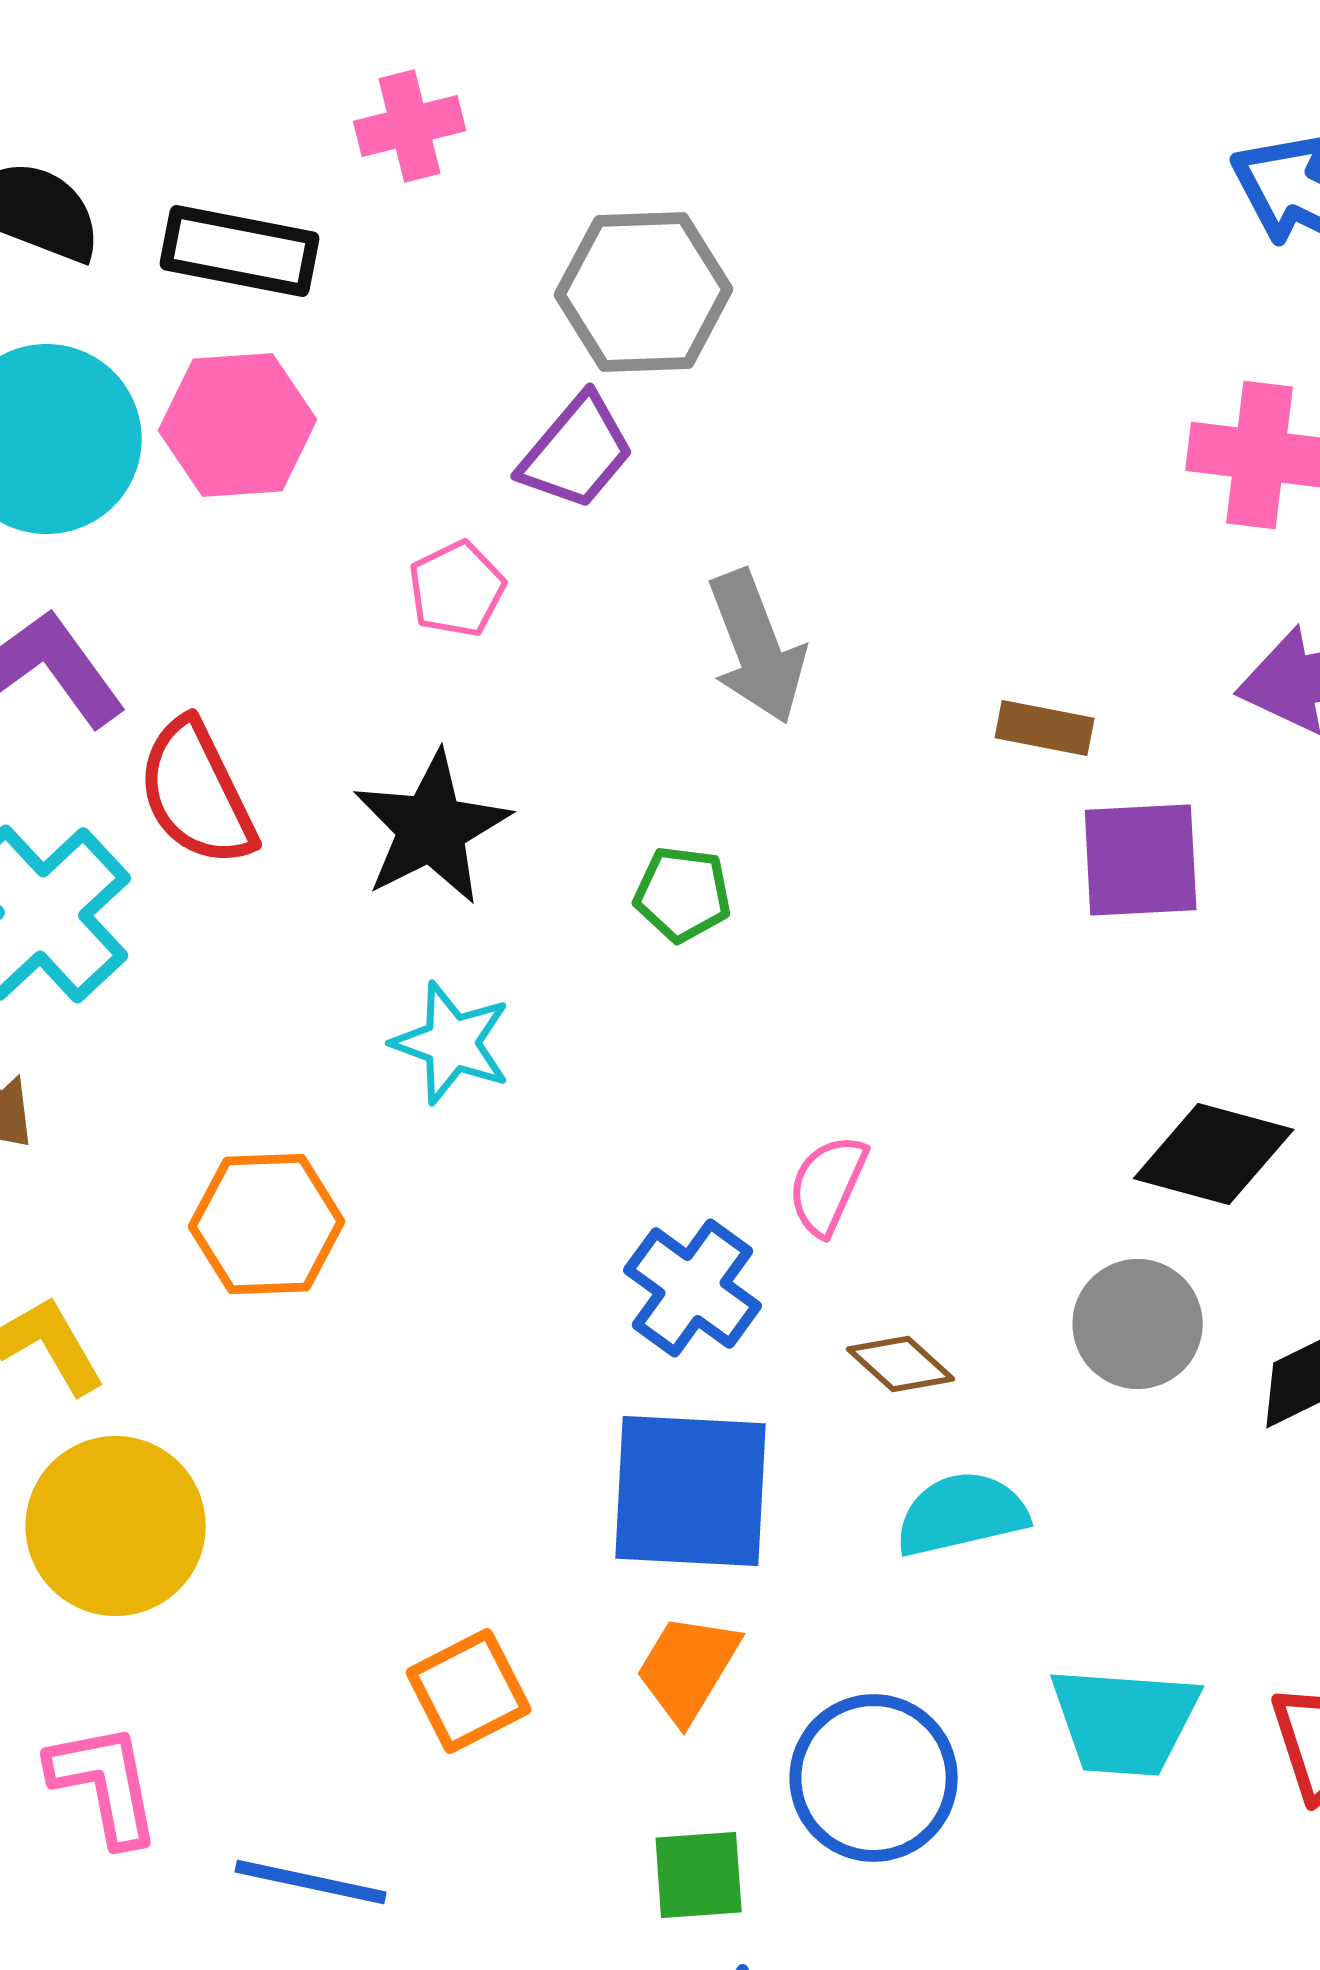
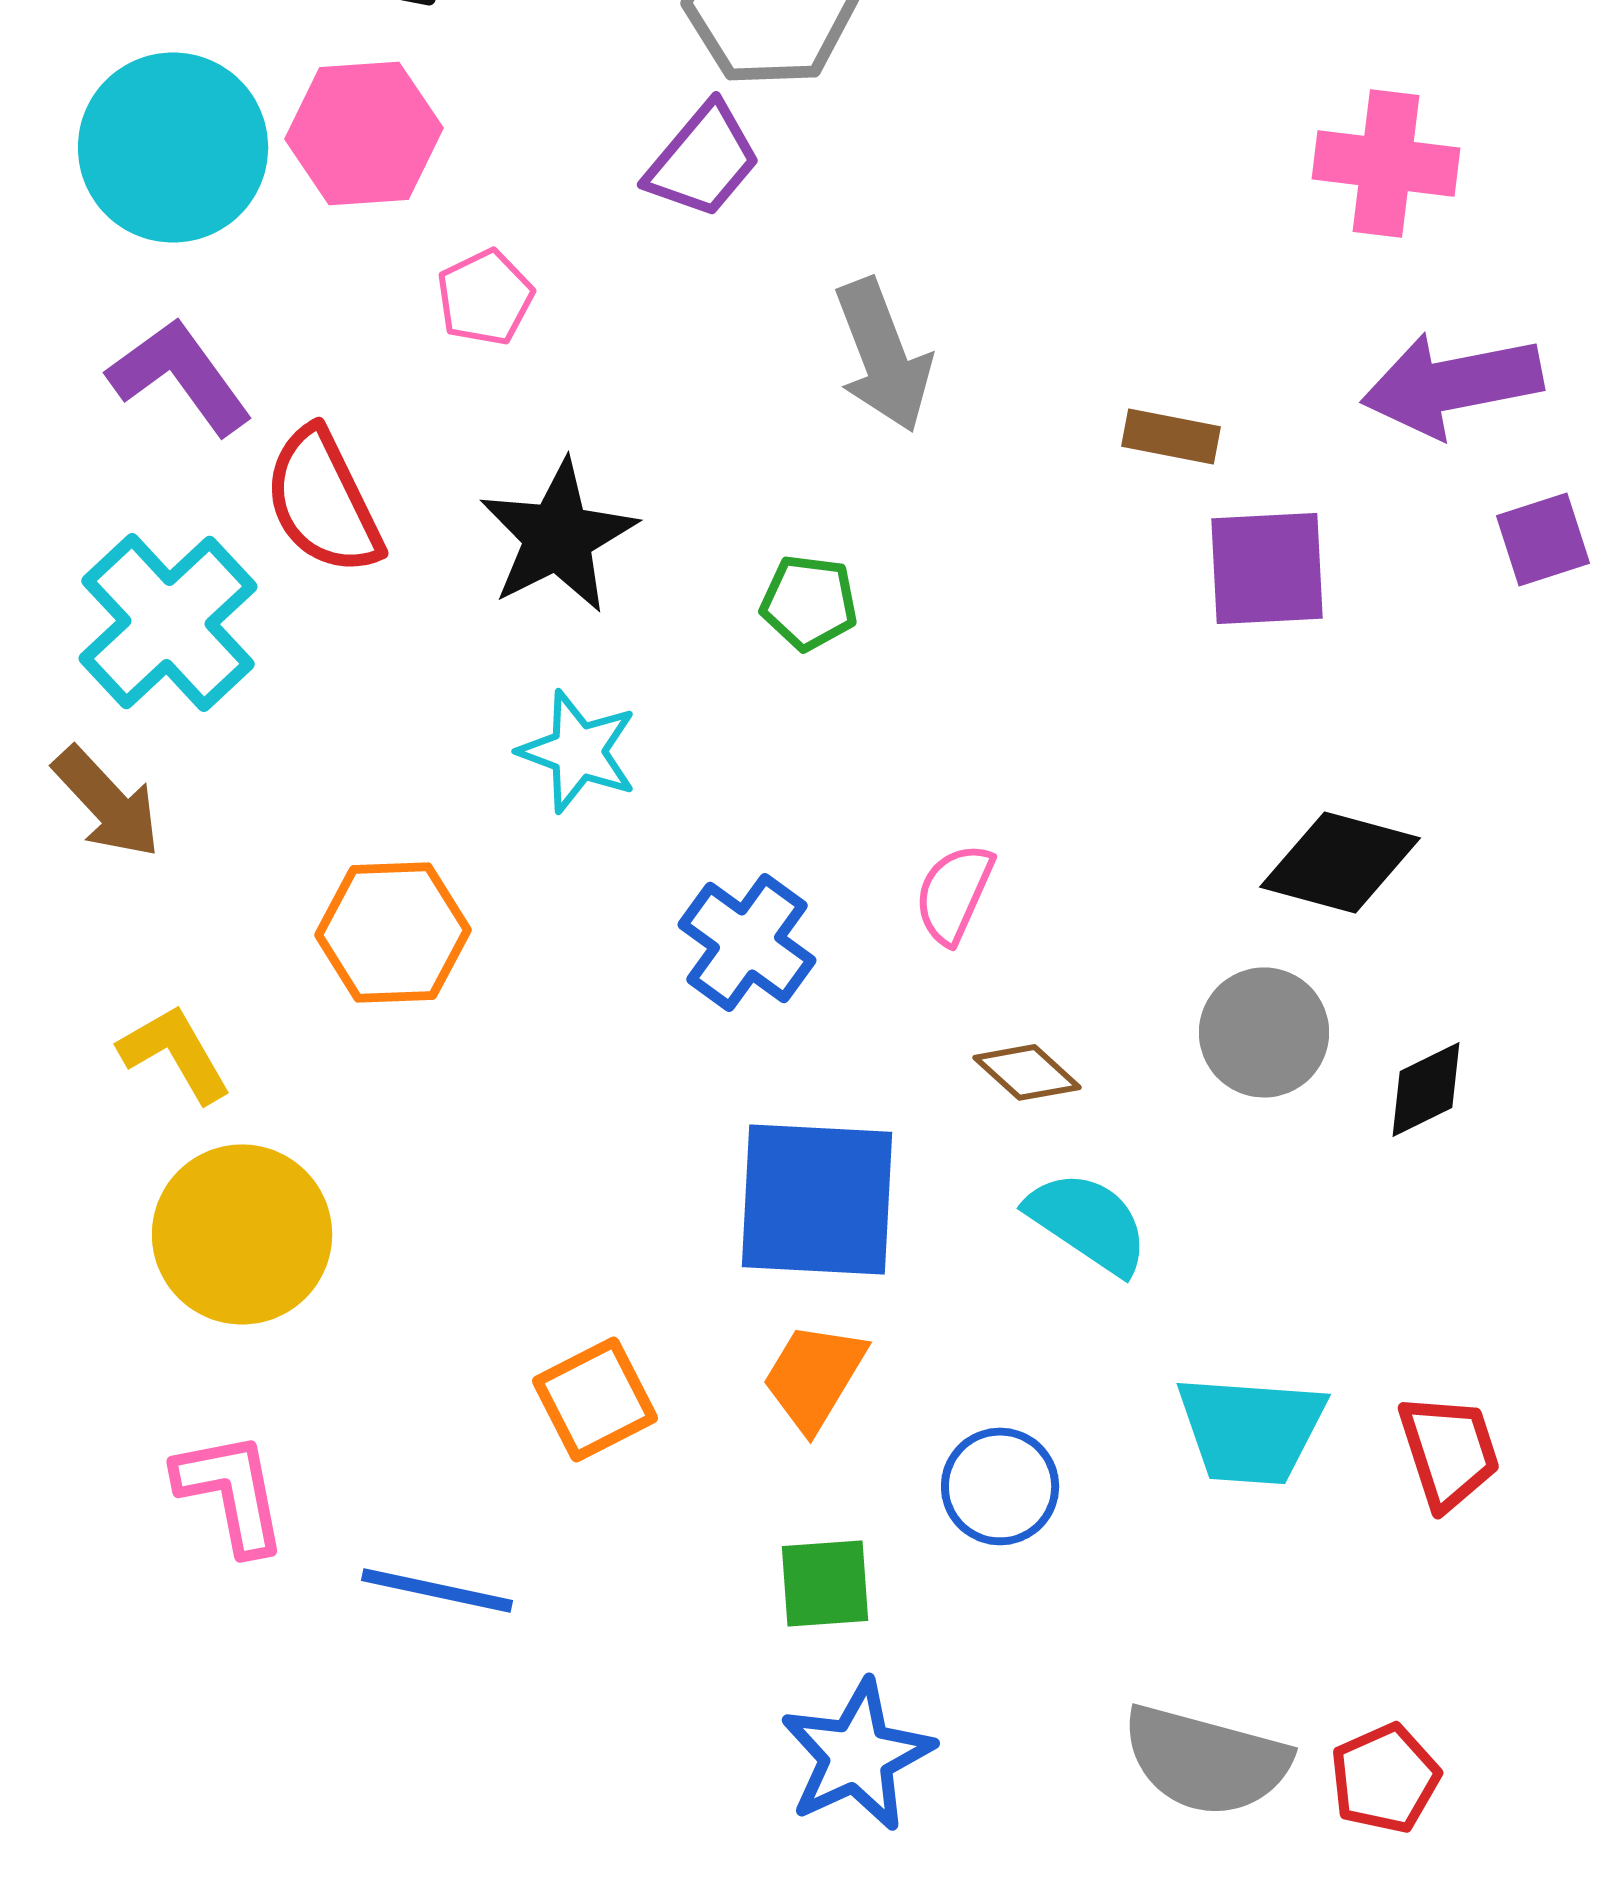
pink pentagon: (457, 589) -> (485, 297), moved
blue cross: (693, 1288) -> (747, 942), moved
cyan semicircle: (962, 1514) -> (1088, 1222), turned 47
blue circle: (874, 1778) -> (1000, 1486), size x0.7

